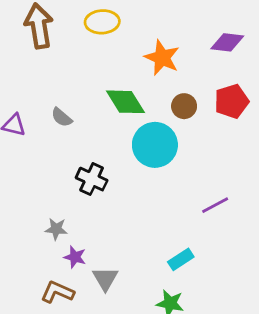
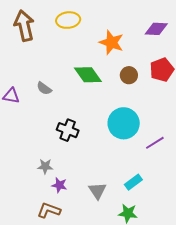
cyan circle: (155, 145) -> (124, 123), moved
gray triangle: (105, 279) -> (98, 191), moved

